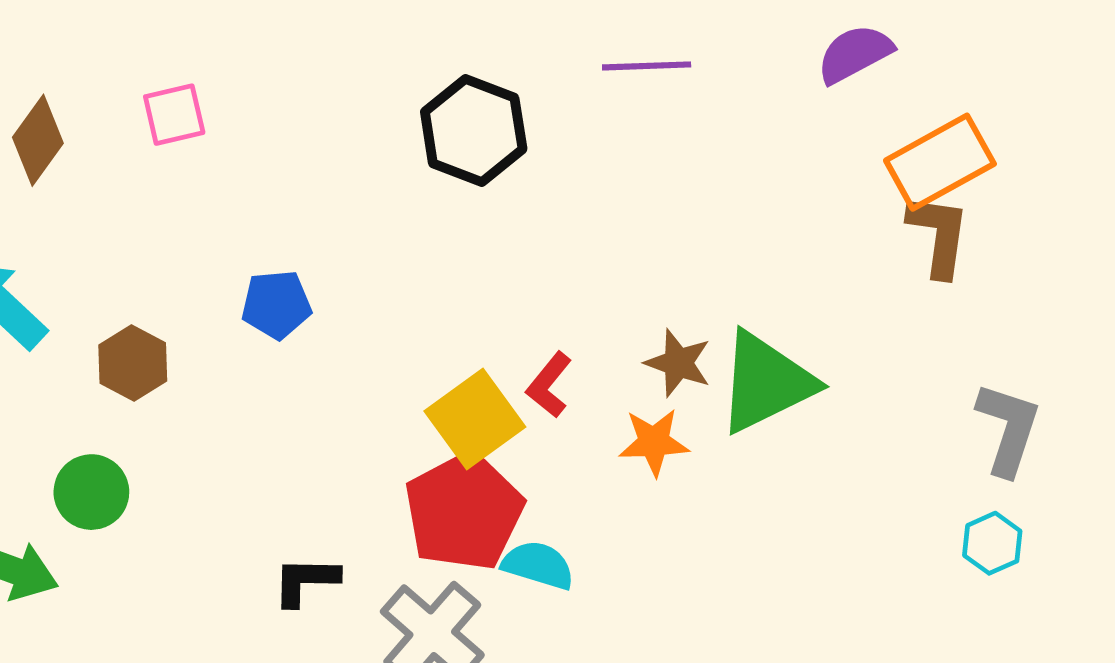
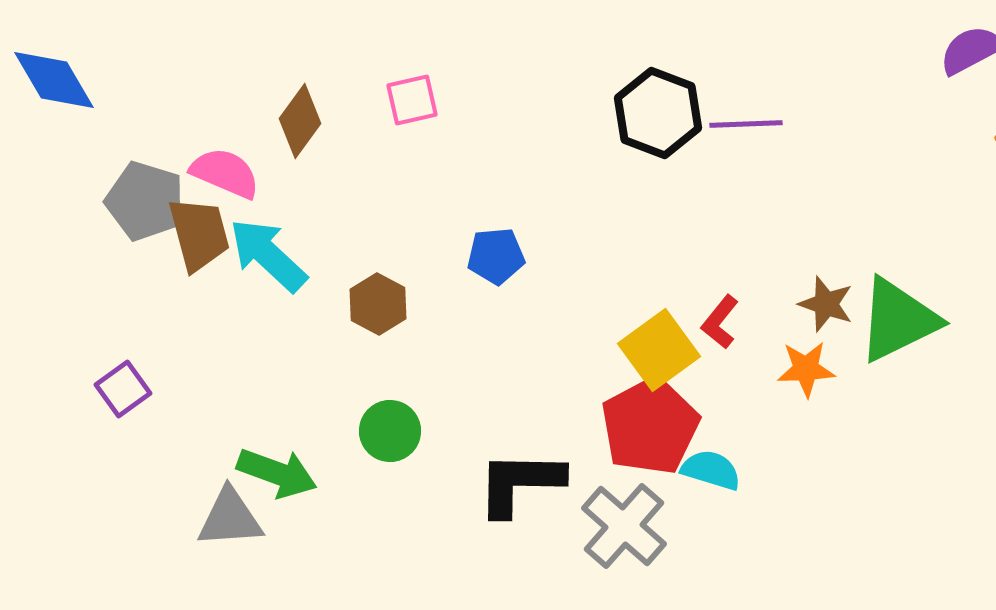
purple line: (647, 66) -> (746, 124), moved
green circle: (91, 492) -> (390, 431), moved
black L-shape: (306, 581) -> (520, 483), size x1.6

